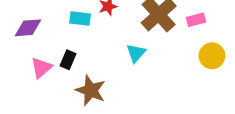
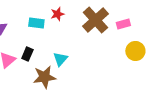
cyan triangle: (136, 53) -> (60, 59), moved
brown star: (91, 90) -> (44, 77), turned -30

